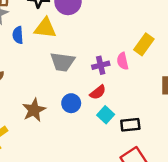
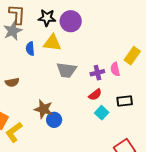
blue circle: (71, 103) -> (54, 120), moved
brown star: (34, 110) -> (44, 109), turned -30
black rectangle: (130, 125) -> (125, 101), moved

